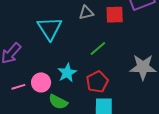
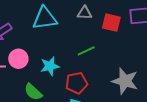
cyan triangle: (50, 28) -> (45, 18), turned 40
pink circle: (41, 82) -> (18, 59), moved

